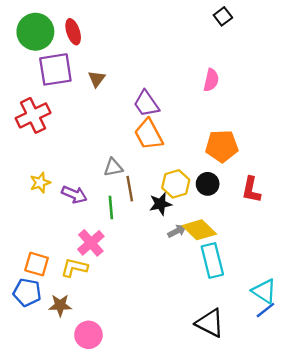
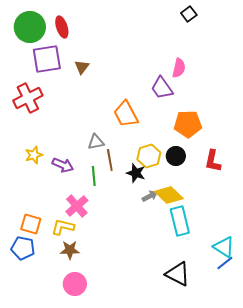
purple trapezoid: (146, 104) -> (162, 88), moved
black star: (160, 204) -> (136, 173), turned 30
brown star: (60, 305) -> (70, 250), moved

